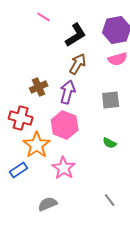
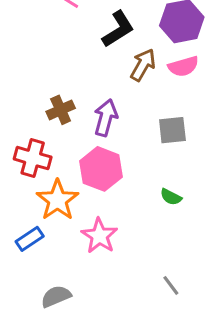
brown arrow: (78, 64) -> (143, 65), moved
gray semicircle: (48, 204) -> (56, 296), moved

